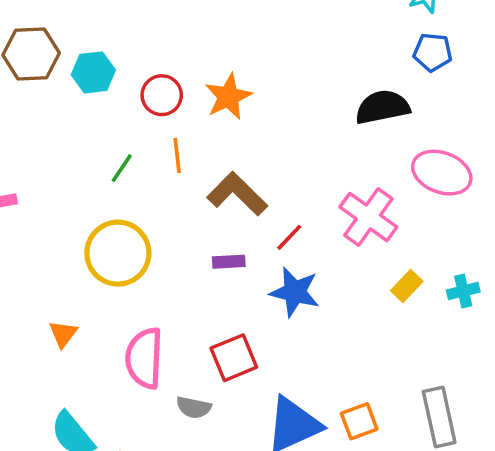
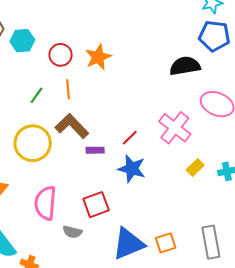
blue pentagon: (433, 52) -> (214, 36), size x1.4
brown L-shape: (237, 194) -> (72, 126), moved

